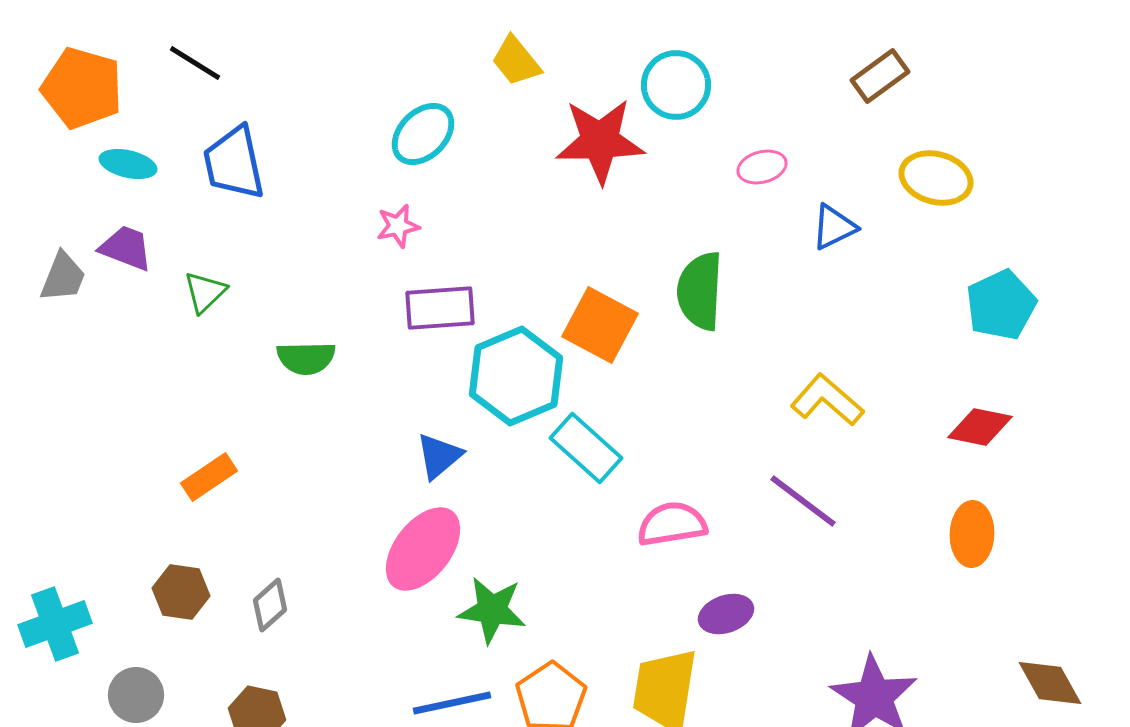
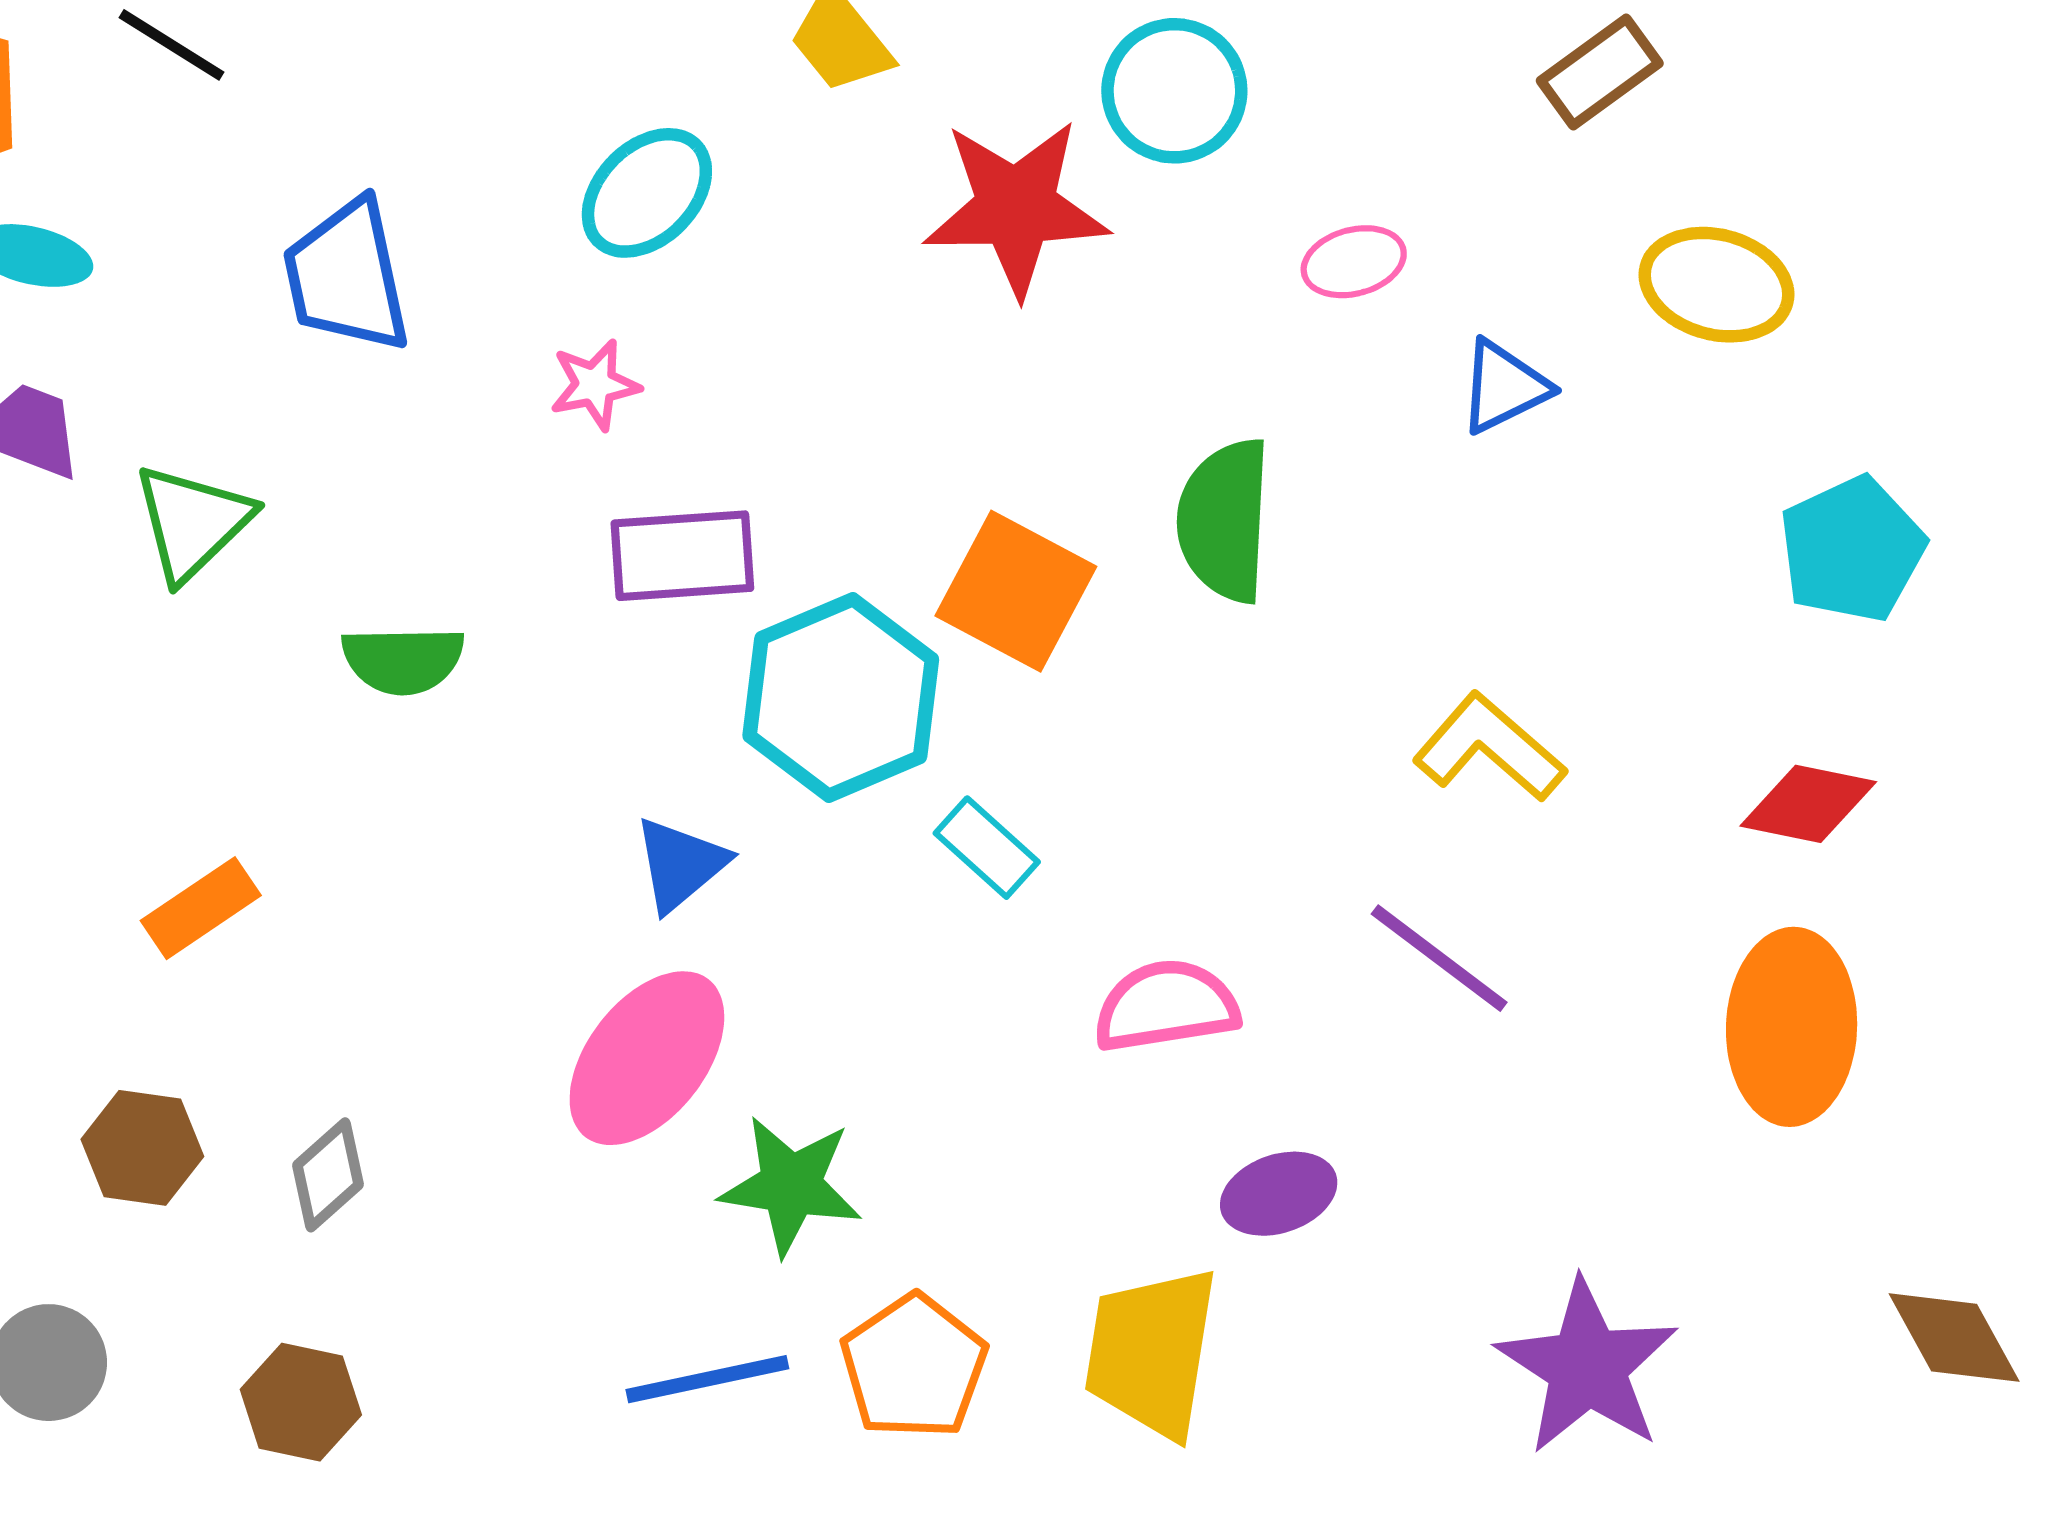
blue trapezoid: (234, 163) -> (347, 276), moved
green triangle: (205, 292) -> (192, 522), size x1.4
cyan rectangle: (586, 448) -> (987, 848), size x0.7
orange ellipse: (972, 534) -> (1792, 1027), size x1.4

